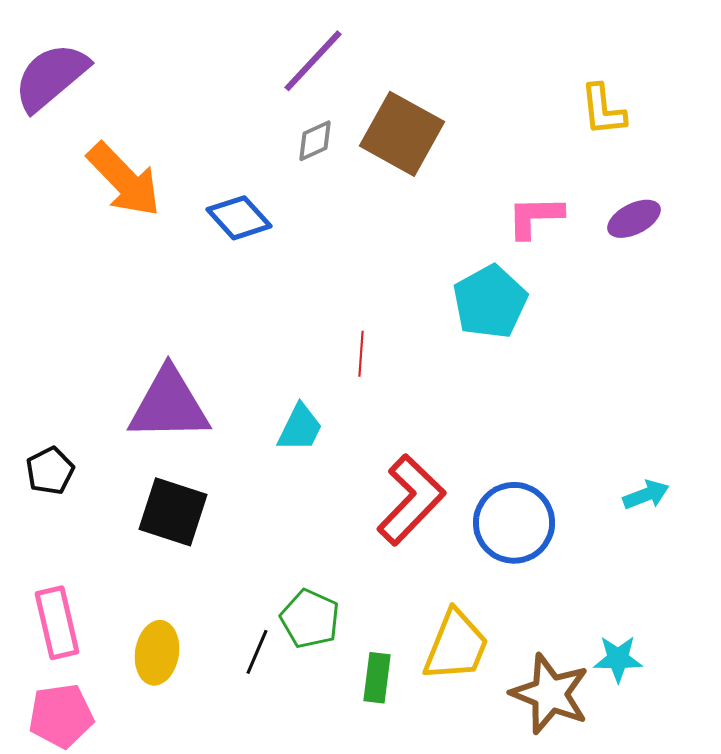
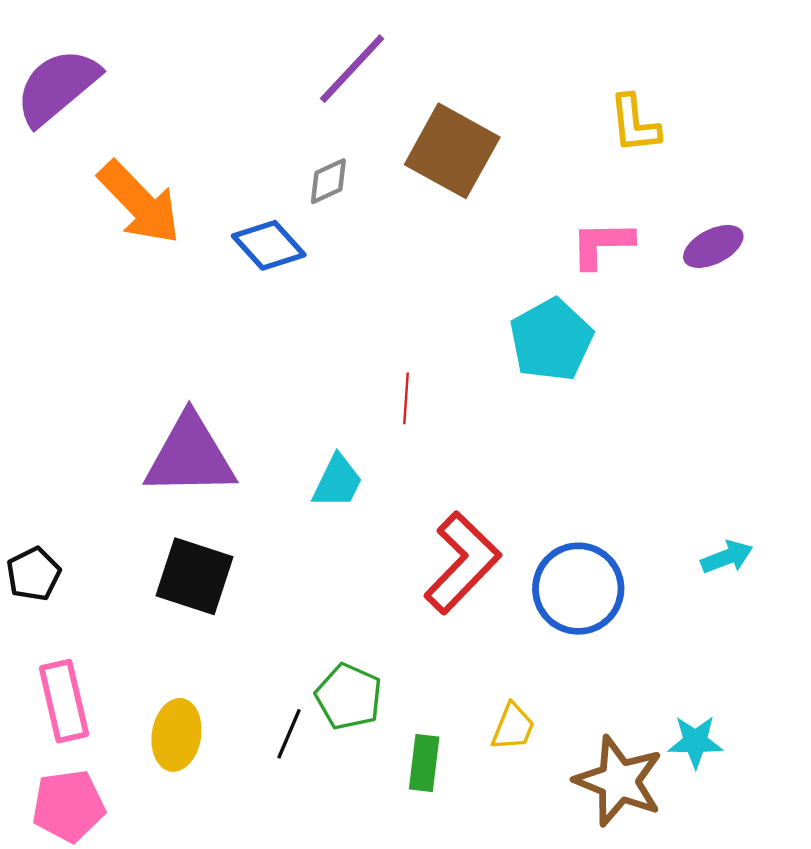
yellow L-shape: (603, 110) -> (635, 124), moved
gray diamond: (315, 141) -> (328, 181), moved
black pentagon: (50, 471) -> (34, 574), moved
yellow trapezoid: (456, 646) -> (513, 727), size x0.6

